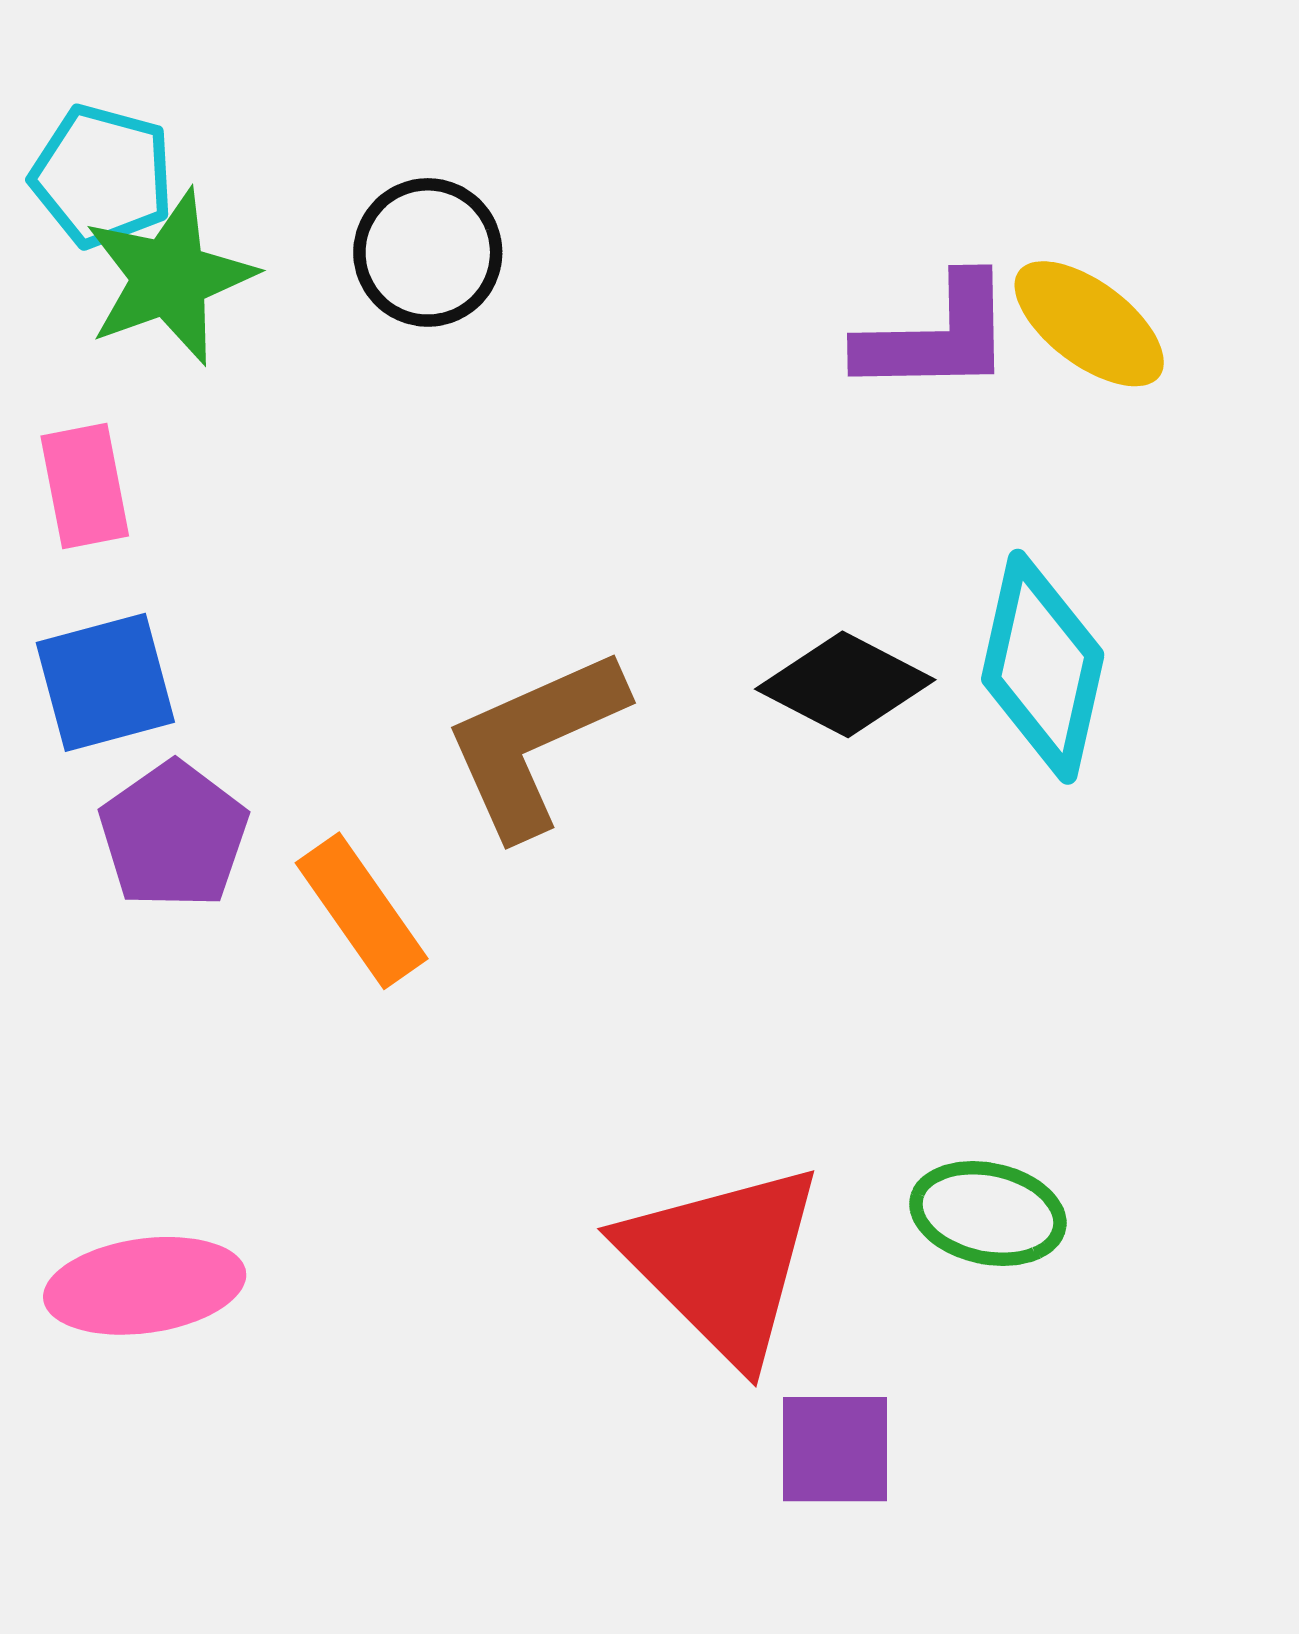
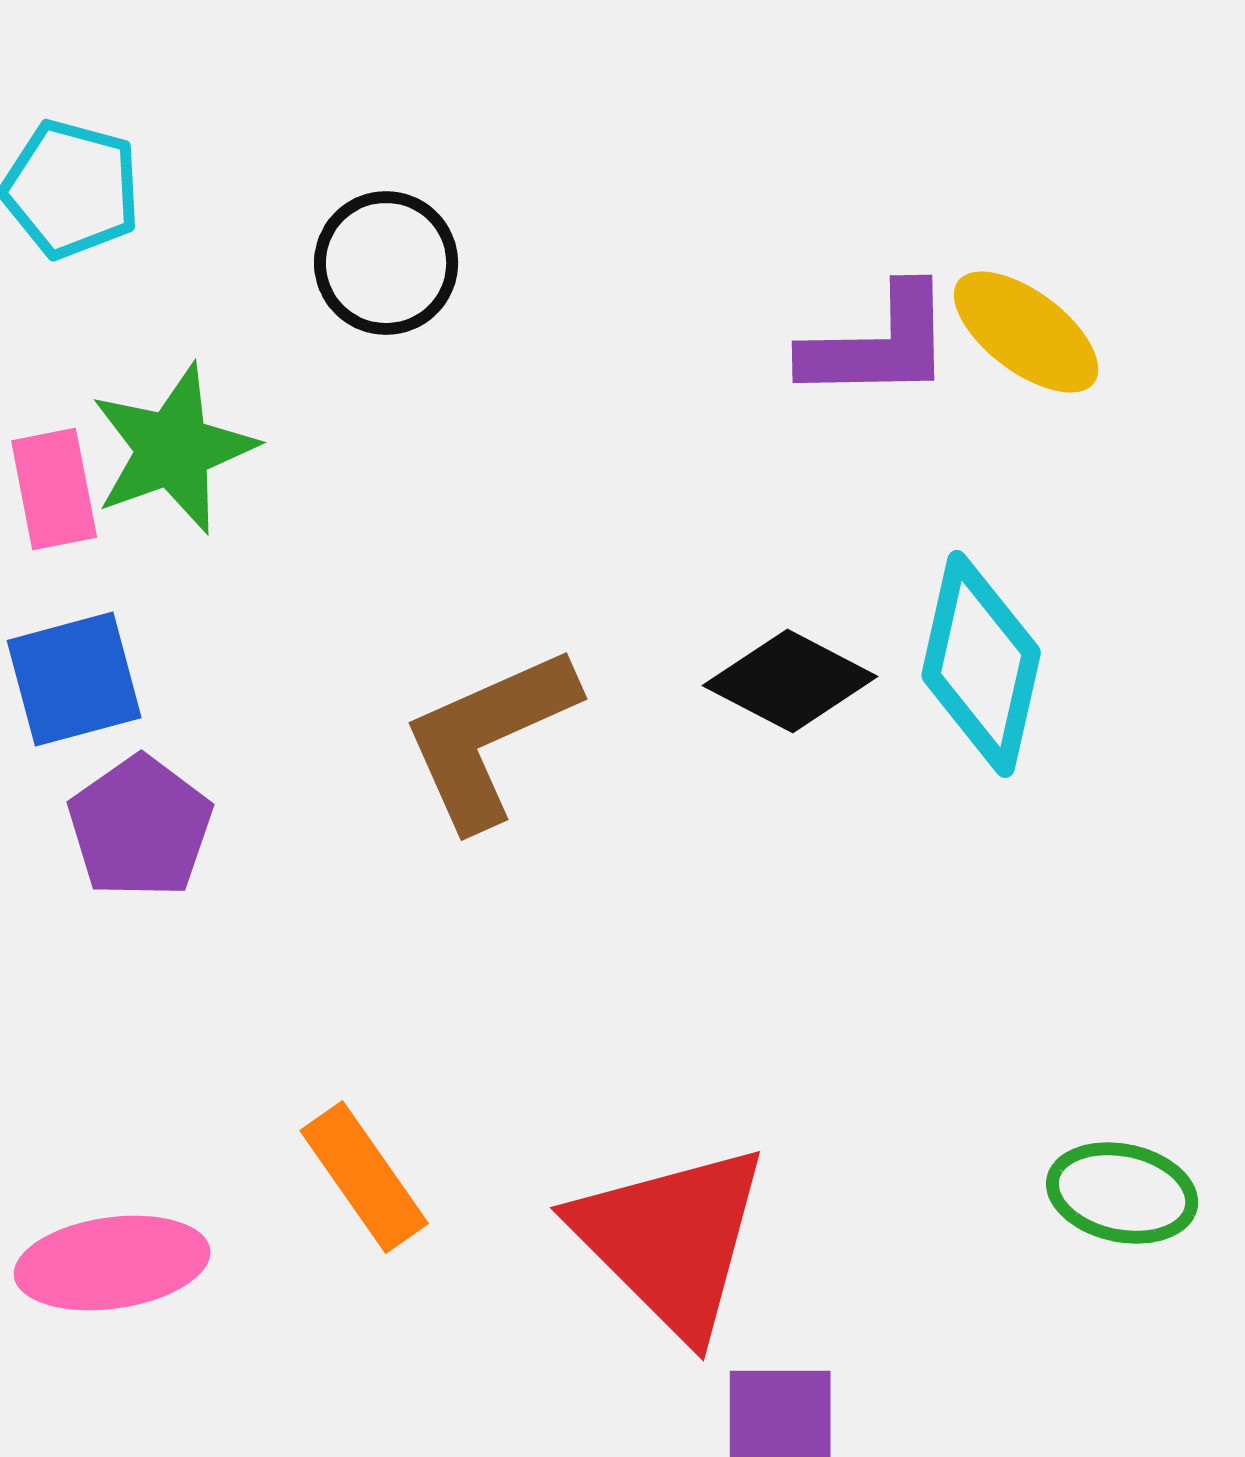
green star: (169, 277) -> (173, 449), moved
orange rectangle: (362, 911) -> (364, 1177), moved
green ellipse: (988, 1214) -> (1122, 1193), moved

